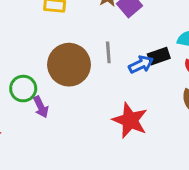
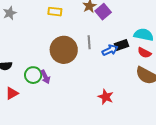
green circle: (23, 89) -> (33, 75), moved
red star: (130, 120) -> (106, 97), moved, size x0.7

